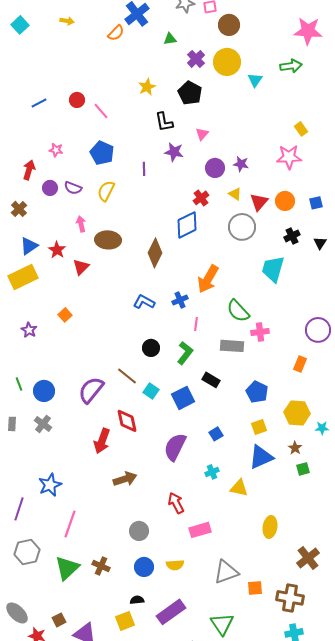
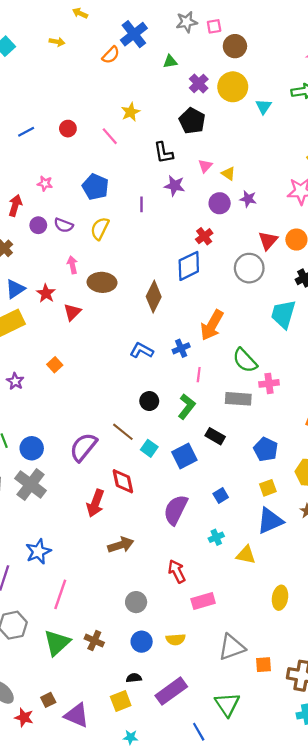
yellow star: (147, 87) -> (131, 112), moved
pink line: (101, 111) -> (110, 136), moved
yellow triangle: (235, 194) -> (228, 174), moved
gray cross: (43, 424) -> (31, 485), size x1.6

